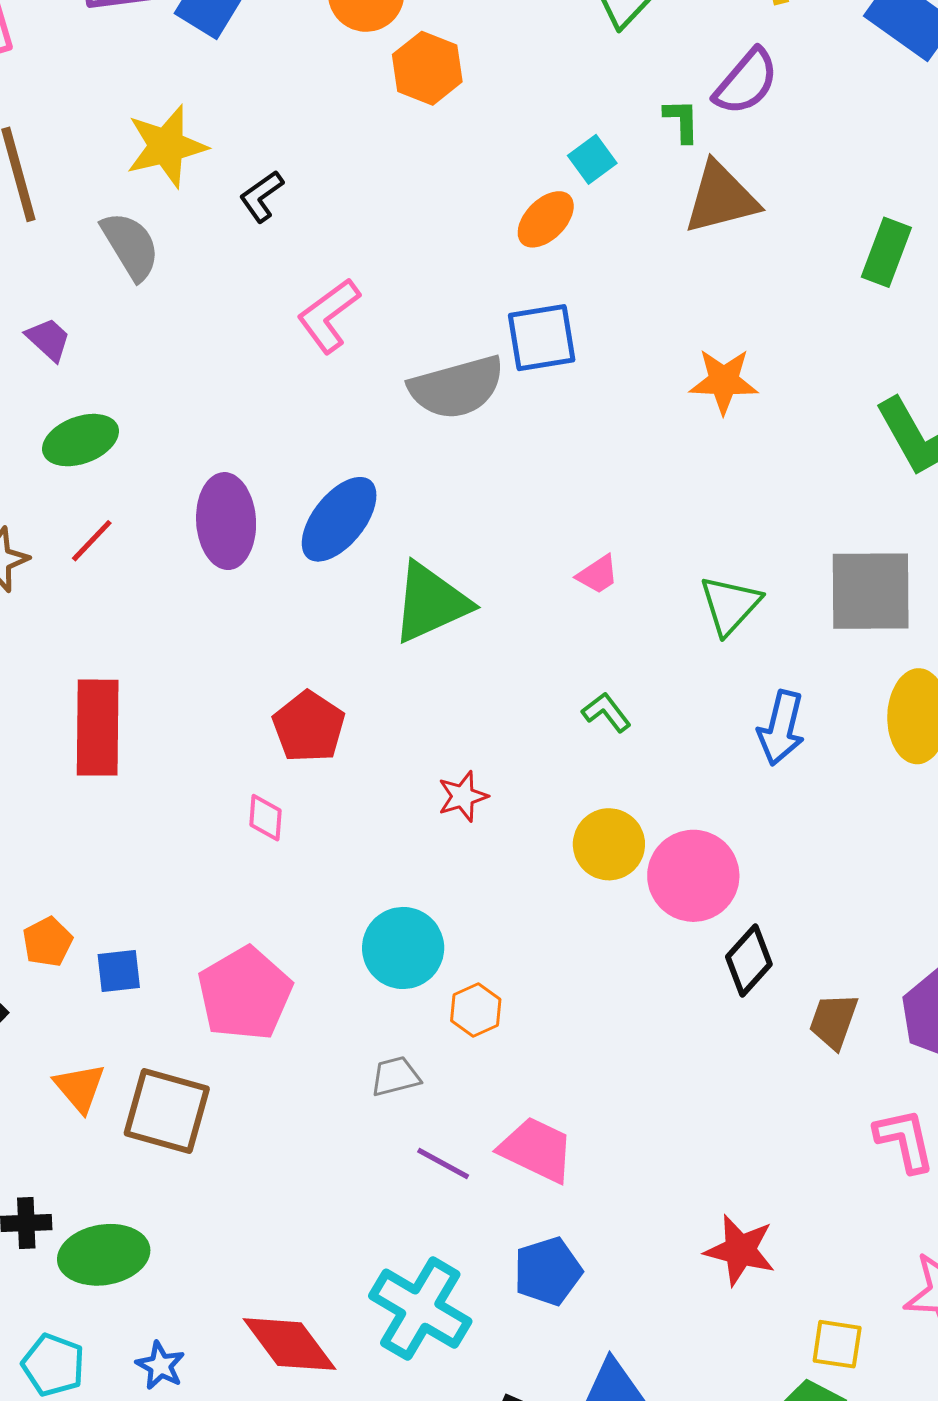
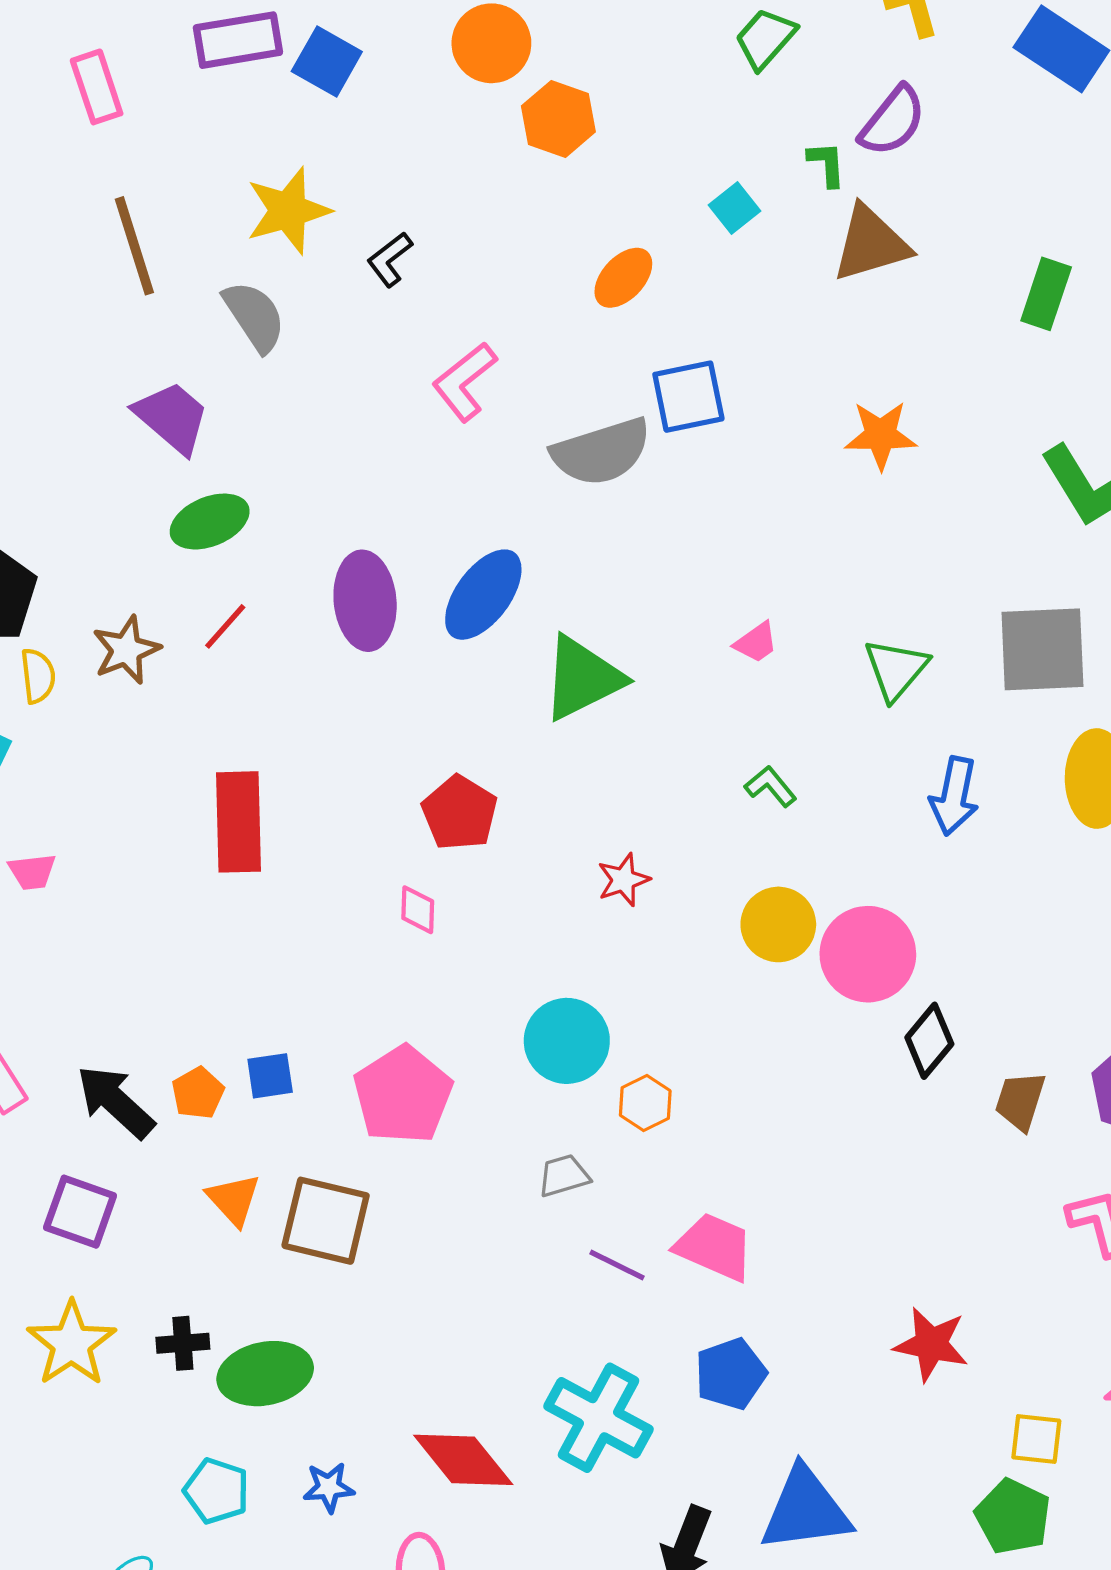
orange ellipse: (546, 219) -> (623, 278), moved
purple trapezoid: (48, 339) -> (172, 417), size x1.6
orange pentagon: (48, 942) -> (198, 1093), moved
blue star: (160, 1366) -> (329, 1487), turned -30

